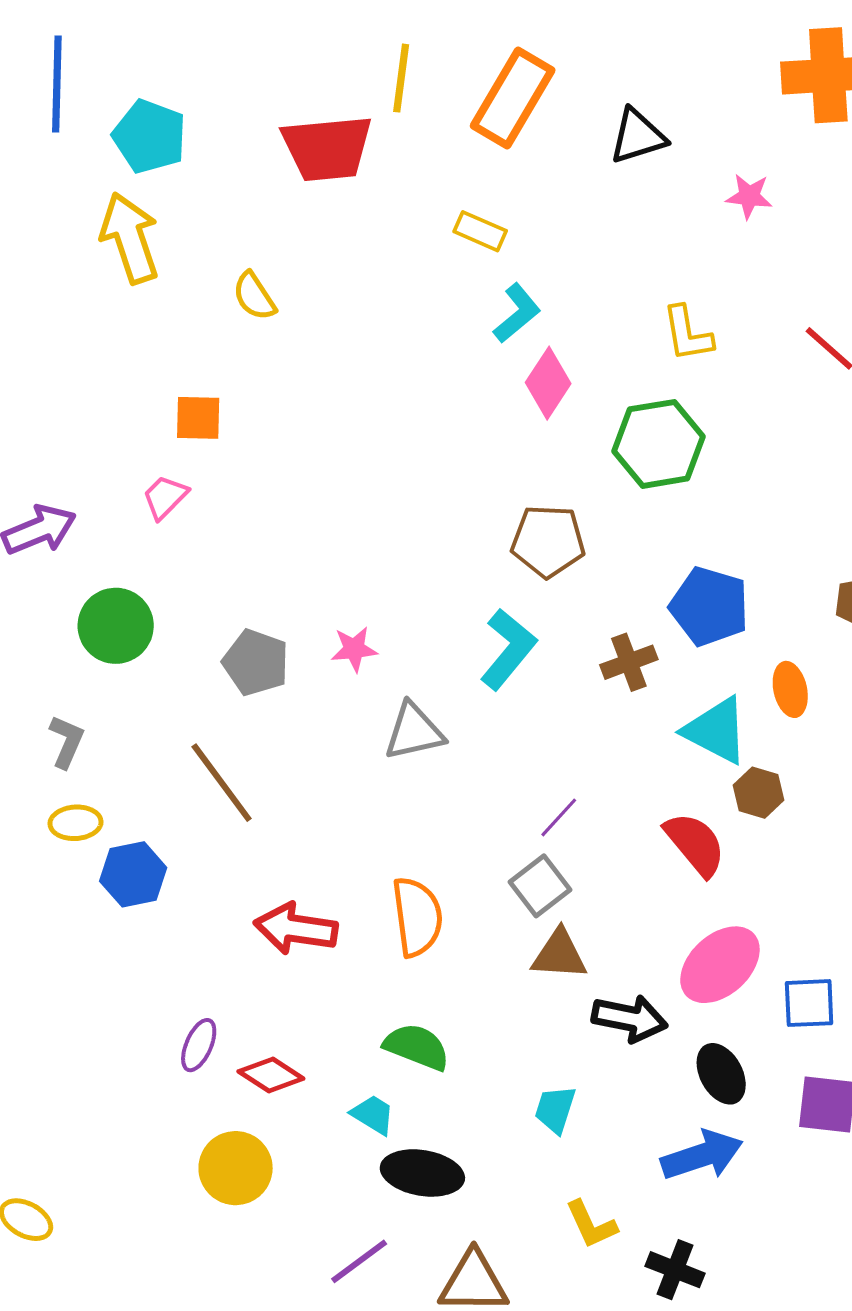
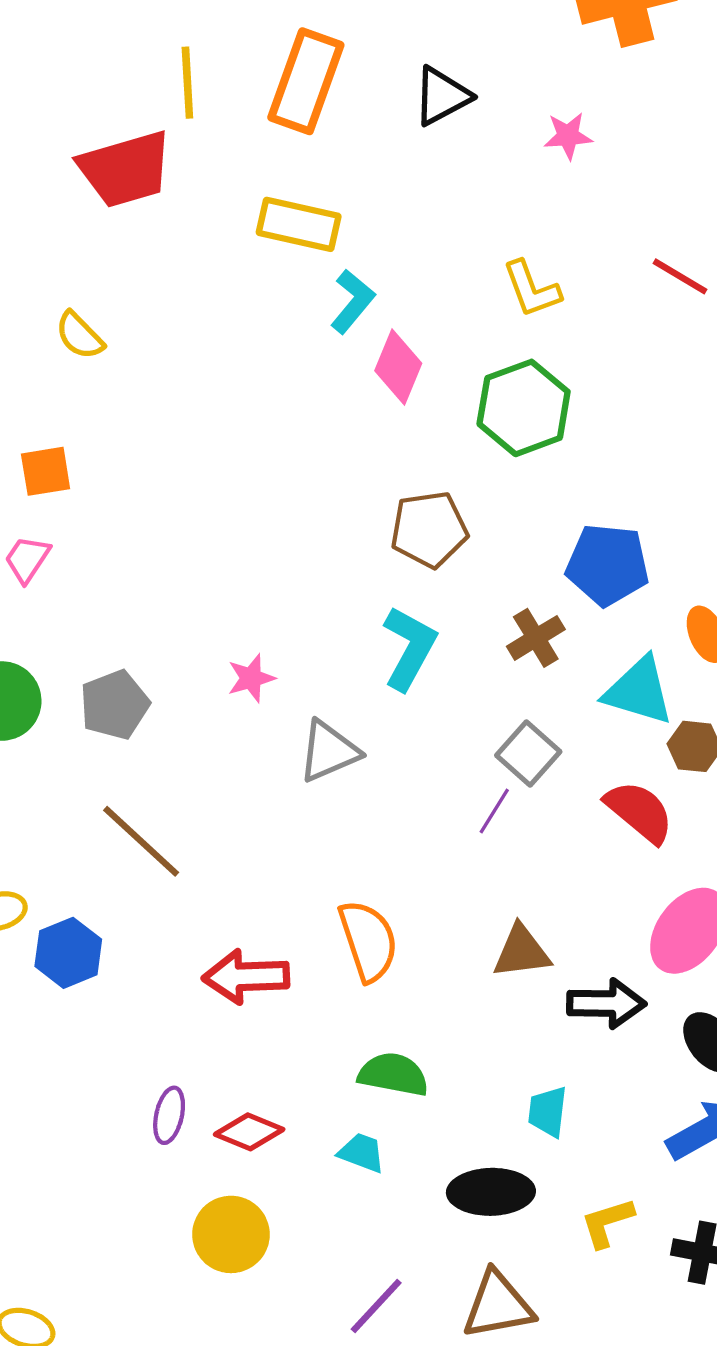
yellow rectangle: (480, 231) -> (299, 224), size x1.5
gray pentagon: (256, 662) -> (115, 705), moved, turned -30
gray square: (540, 886) -> (528, 754), moved
black ellipse: (422, 1173) -> (491, 1192), moved
yellow L-shape: (591, 1224) -> (607, 1223), turned 108

